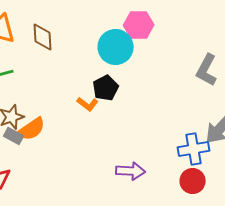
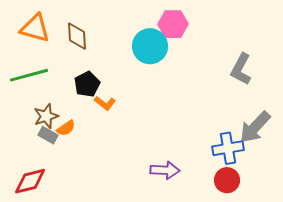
black pentagon: (106, 88) -> (87, 84), moved
orange L-shape: (88, 104) -> (105, 103), moved
orange semicircle: (32, 129) -> (66, 128), size x0.7

